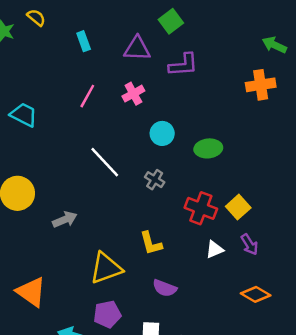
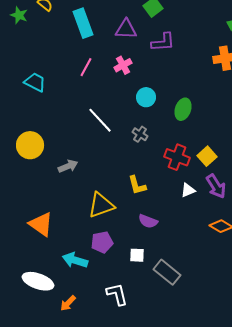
cyan rectangle: (84, 41) -> (83, 23), size x1.8
green ellipse: (208, 148) -> (183, 109), turned -65
purple arrow: (249, 244) -> (216, 186), size x1.4

